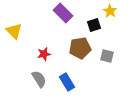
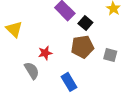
black square: (94, 25) -> (85, 23), moved, turned -32
gray semicircle: (39, 79) -> (32, 71), moved

